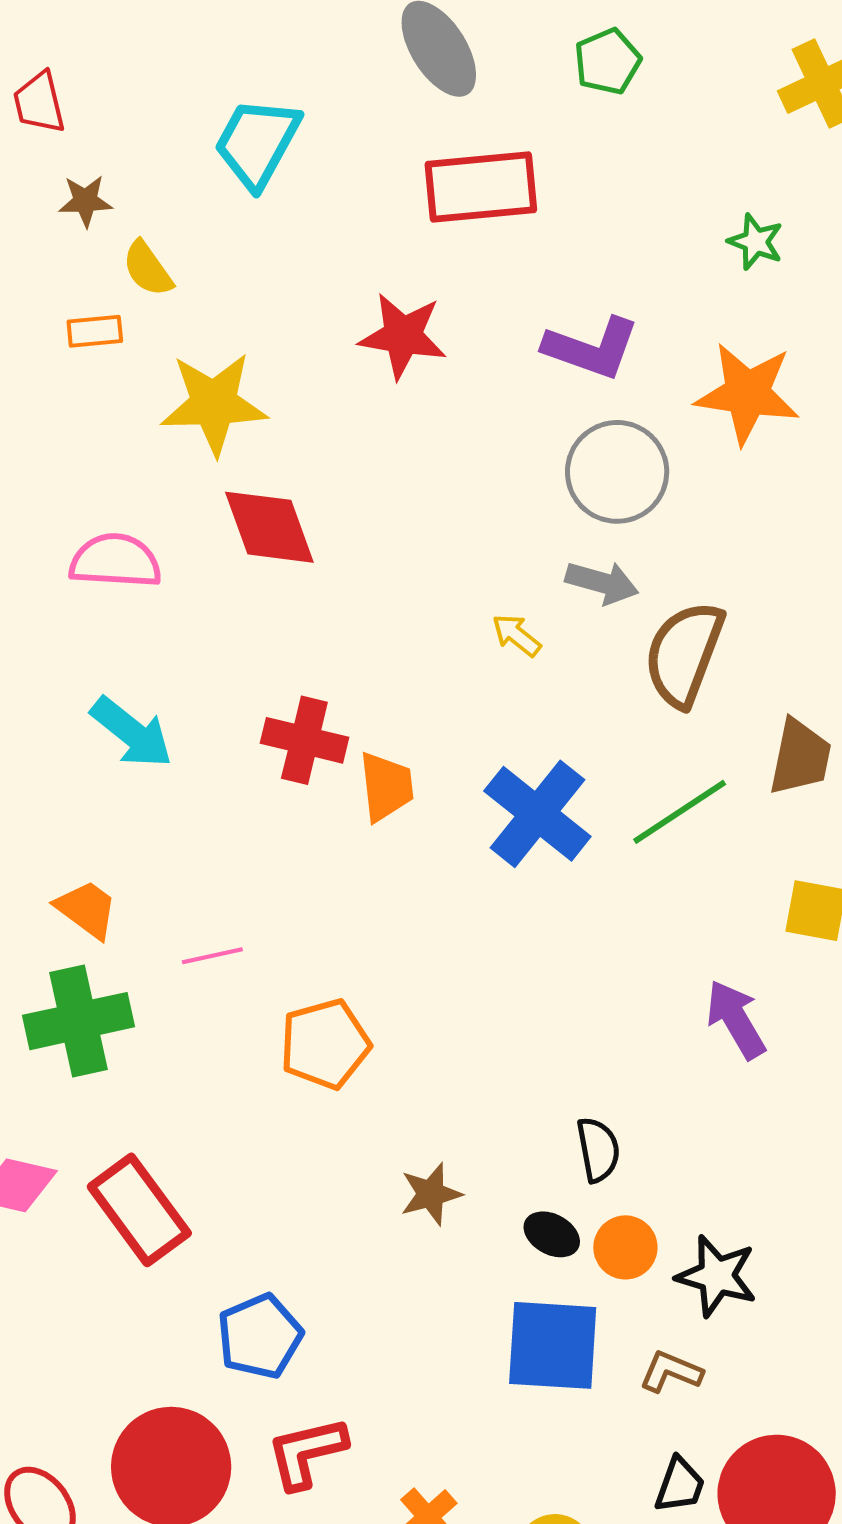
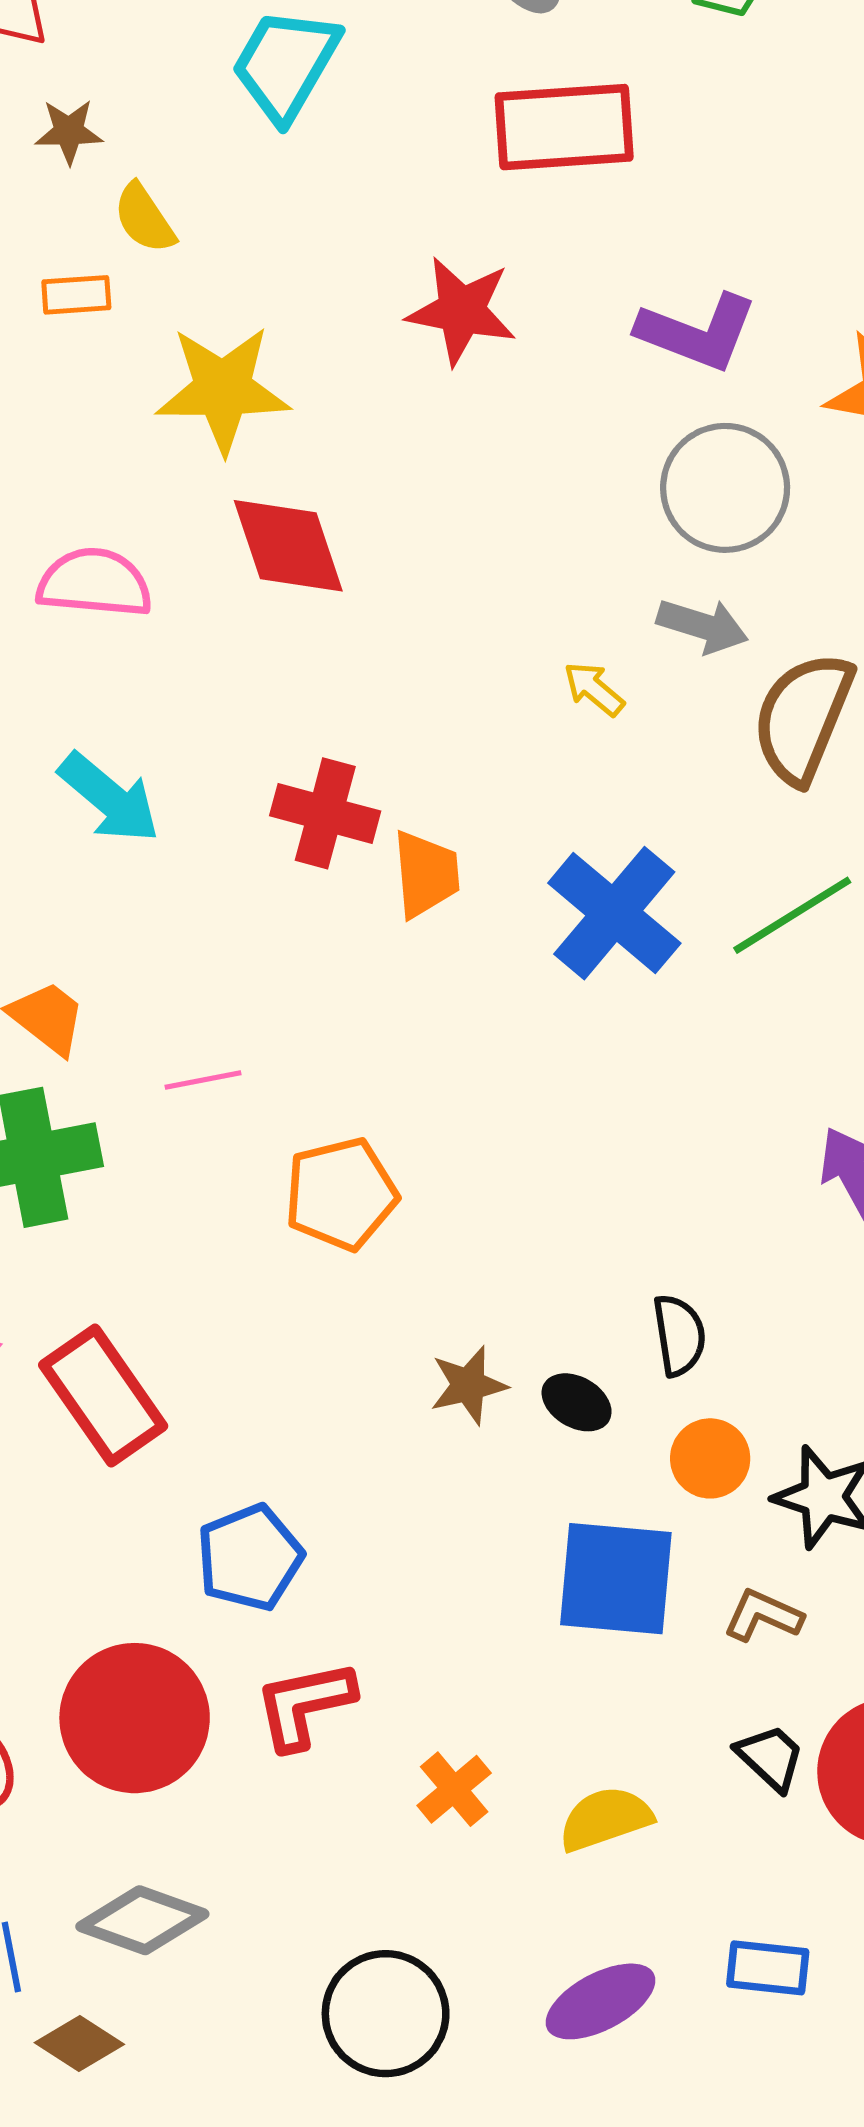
black ellipse: (552, 1234) -> (577, 1402), moved
black trapezoid: (680, 1485) -> (770, 1757), turned -68

